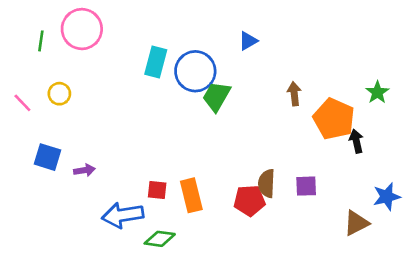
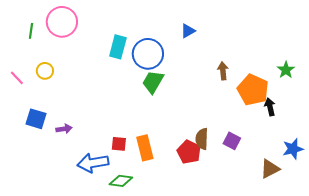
green trapezoid: (216, 96) -> (153, 82), moved
purple square: (306, 186) -> (232, 141), turned 30
red pentagon: (249, 201) -> (189, 152), turned 30

